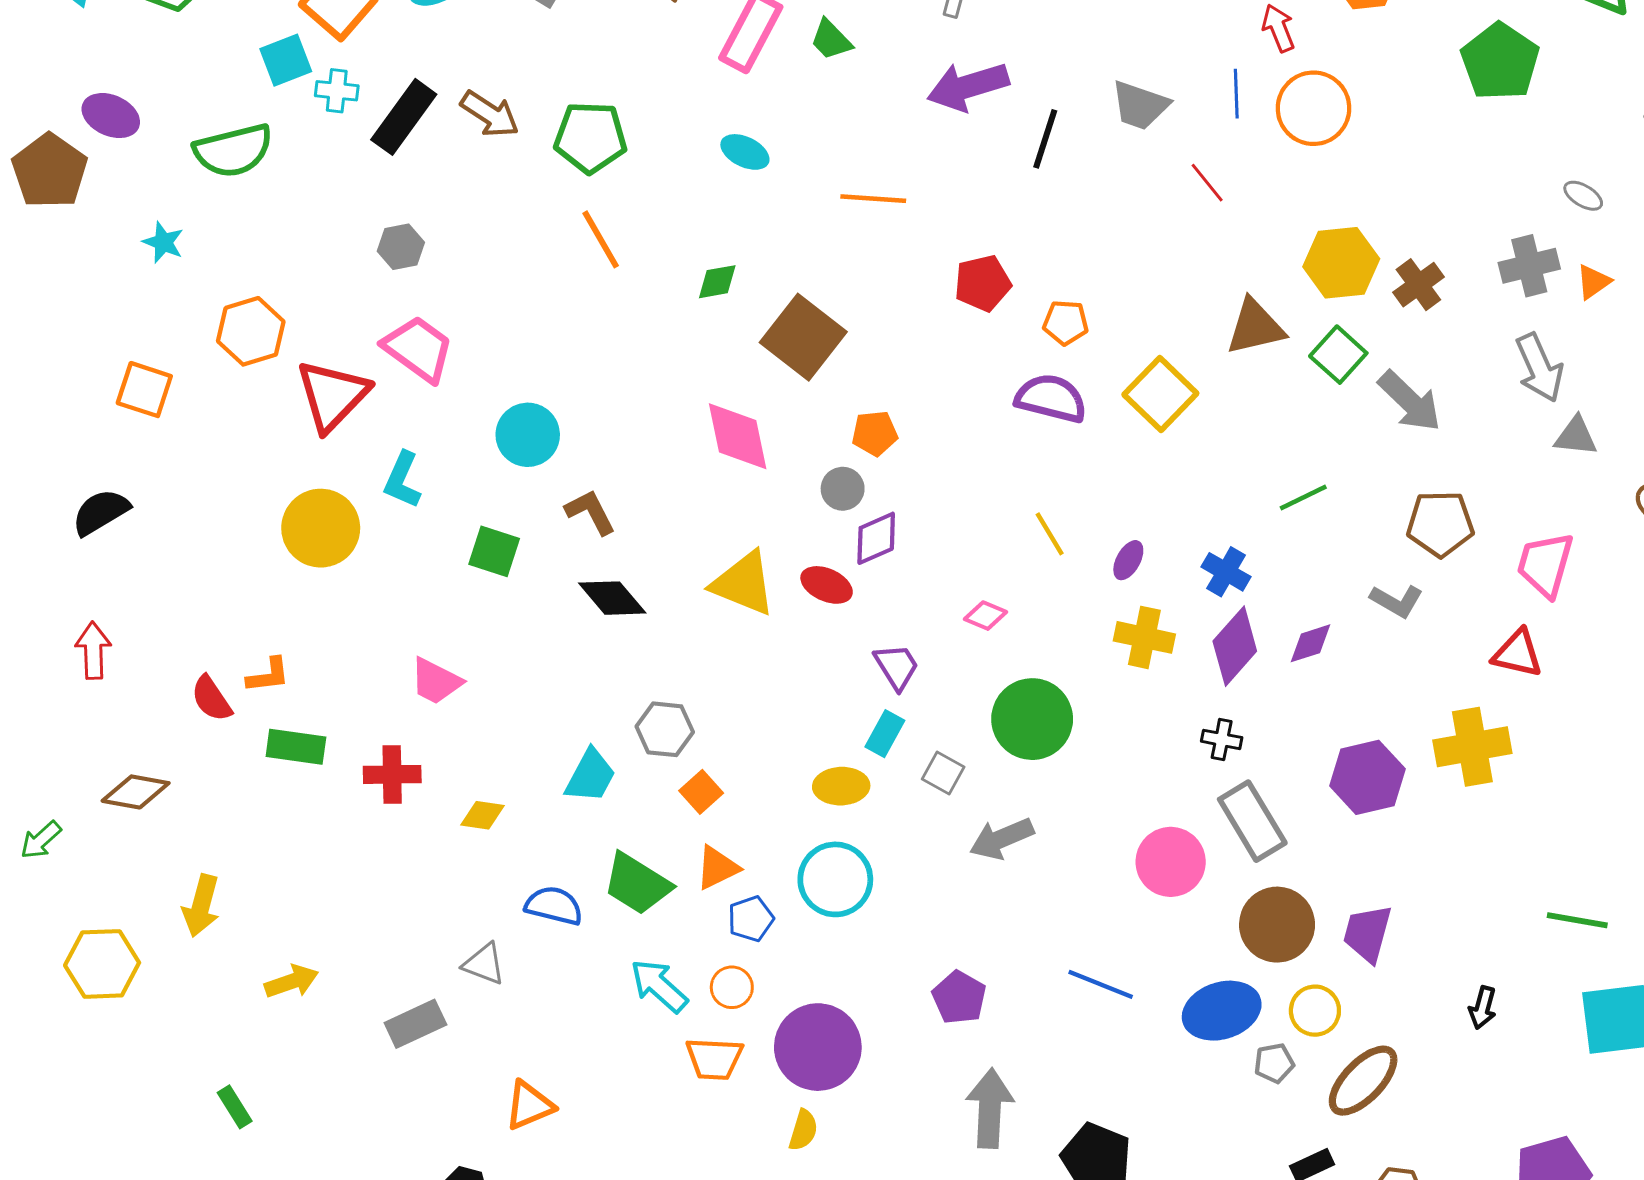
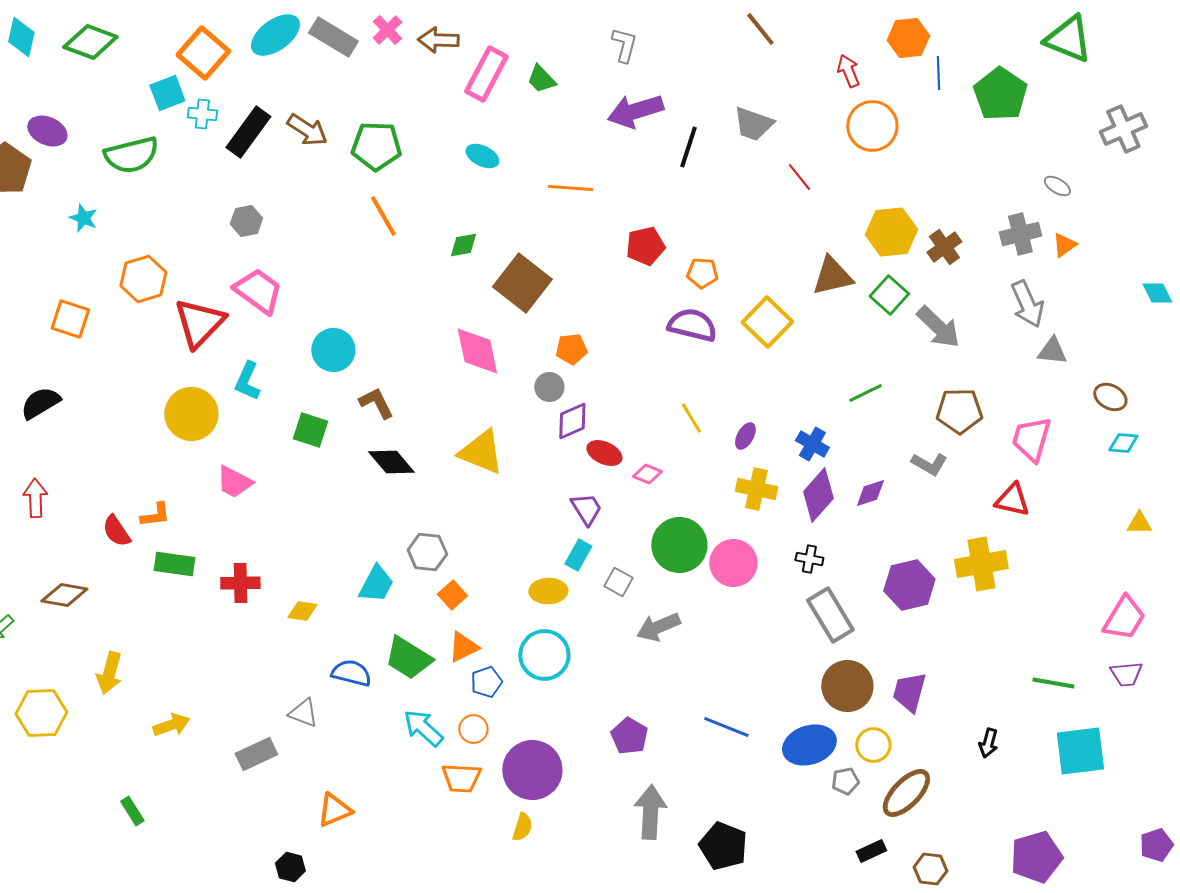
blue line: (1236, 94) -> (938, 73), moved
red ellipse: (827, 585) -> (604, 453), moved
pink trapezoid: (436, 681) -> (234, 482), moved
pink circle: (1171, 862) -> (733, 563), moved

